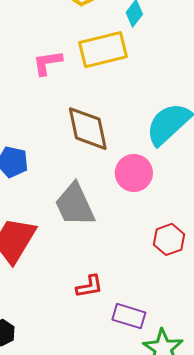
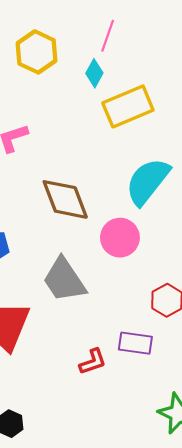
yellow rectangle: (103, 50) -> (128, 106), moved
purple rectangle: (129, 316) -> (135, 343), moved

